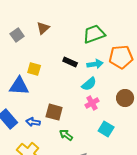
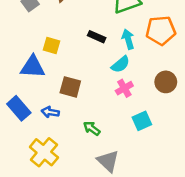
cyan arrow: (95, 64) -> (128, 39), turned -98
brown square: (54, 112) -> (70, 87), moved
cyan square: (106, 129) -> (142, 121), turned 35

